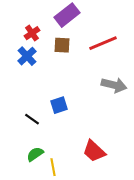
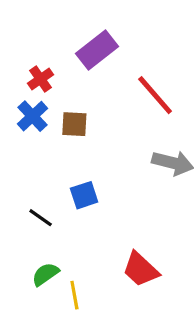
red line: (103, 43) -> (155, 95), turned 72
brown square: (62, 45) -> (74, 124), moved

